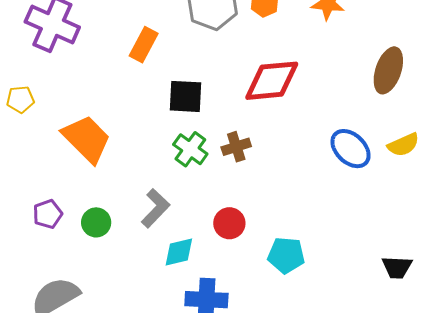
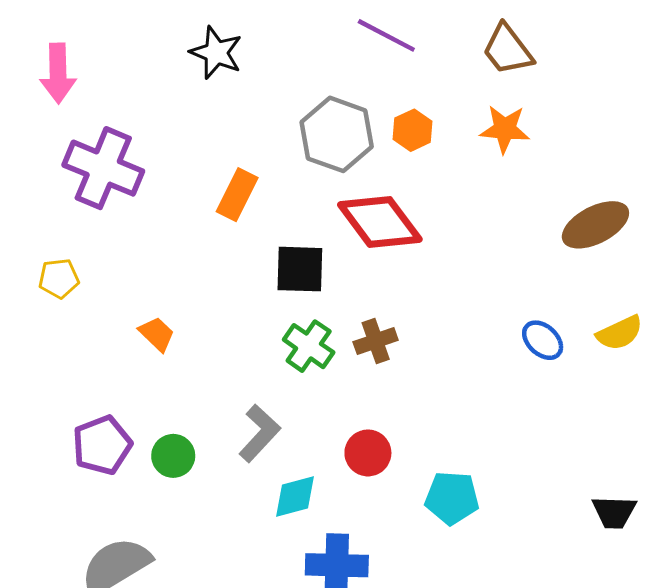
brown ellipse: (388, 70) -> (595, 225), turned 45
red diamond: (272, 81) -> (380, 222), moved, turned 60
orange trapezoid: (87, 139) -> (157, 334), size x0.5
blue ellipse: (351, 149) -> (543, 340), size x0.7
purple pentagon: (48, 214) -> (102, 445), size x1.4

